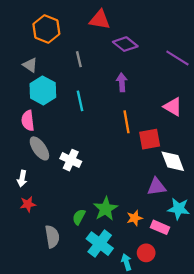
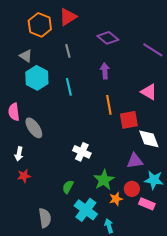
red triangle: (100, 20) -> (68, 17), moved, turned -42
pink semicircle: (28, 121) -> (14, 112), moved
white cross: (71, 160) -> (82, 152), moved
green star: (106, 209) -> (104, 180), moved
orange star: (135, 218) -> (116, 199), moved
pink rectangle: (160, 227) -> (147, 204), moved
gray semicircle: (52, 237) -> (45, 218), moved
red circle: (146, 253) -> (132, 189), moved

